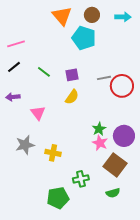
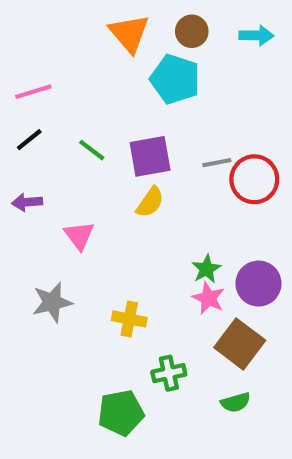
purple square: (72, 75) -> (150, 156), size x1.5
yellow cross: (53, 153) -> (129, 319), moved

